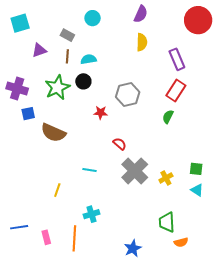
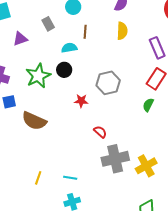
gray rectangle: (67, 35) -> (48, 24), turned 32
brown line: (67, 56) -> (85, 32), moved
cyan line: (89, 170) -> (70, 178), moved
gray cross: (135, 171) -> (115, 159), turned 32
yellow cross: (166, 178) -> (146, 166), size x1.5

